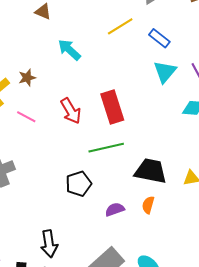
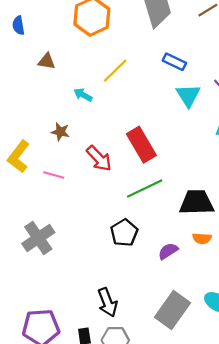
yellow line: (120, 26) -> (115, 71), moved
cyan arrow: (69, 50) -> (83, 95), size x0.7
brown star: (27, 78) -> (60, 132), moved, turned -30
orange semicircle: (148, 205) -> (202, 238), turned -90

